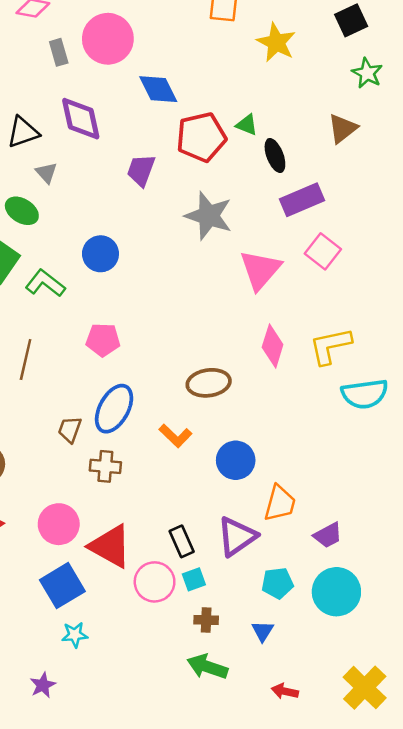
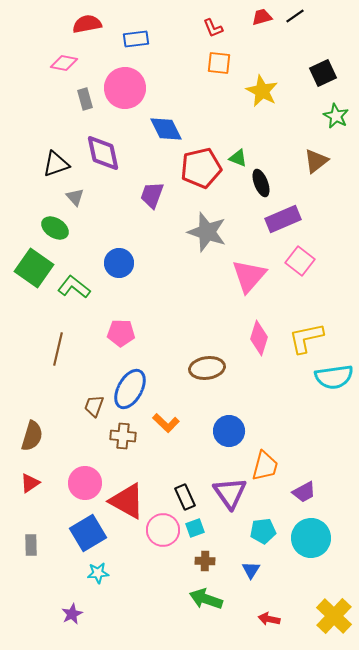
orange L-shape: (175, 436) -> (166, 423), moved
purple triangle: (237, 536) -> (230, 493), turned -30

